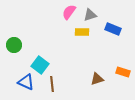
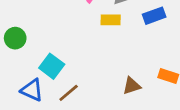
blue rectangle: (113, 29) -> (154, 16), turned -42
brown line: (52, 84) -> (69, 93), turned 56

